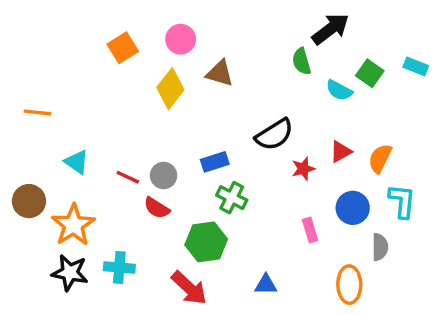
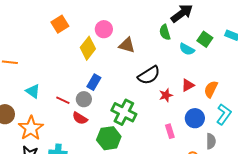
pink circle: (181, 39) -> (104, 29), moved
brown triangle: (220, 73) -> (127, 45), moved
blue rectangle: (215, 162) -> (94, 82), moved, turned -42
green cross: (232, 198) -> (124, 112), size x1.4
cyan L-shape: (402, 201) -> (224, 114), turned 30

